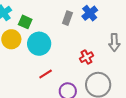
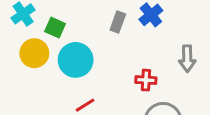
red cross: (87, 57) -> (146, 80), turned 32

